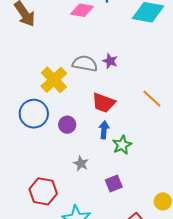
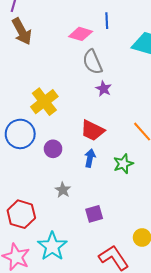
gray semicircle: (85, 64) -> (93, 62), moved, turned -130
green star: (122, 145) -> (123, 164), moved

